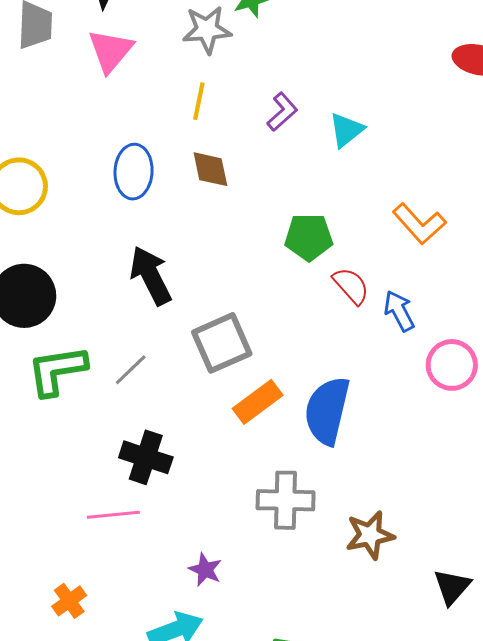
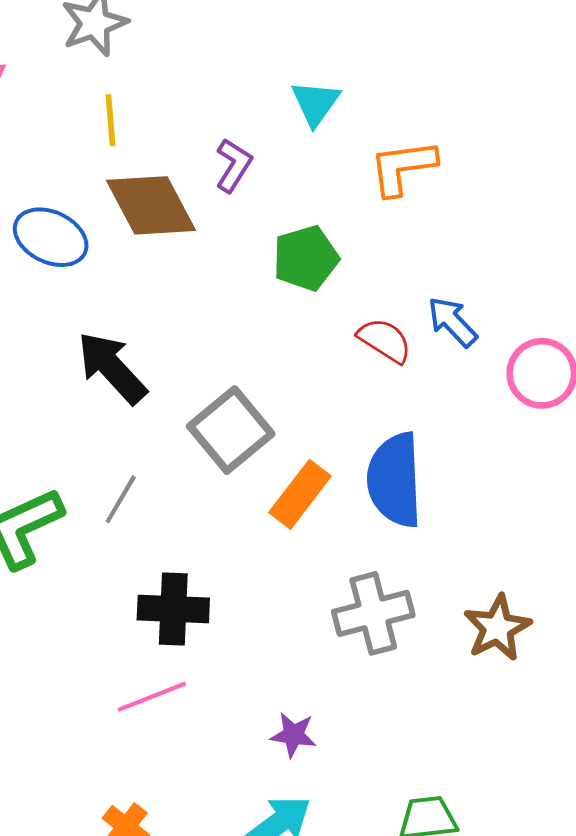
purple L-shape: (282, 112) -> (234, 165), moved
brown diamond: (210, 169) -> (151, 205), size x1.6
blue ellipse: (134, 172) -> (51, 237), turned -52
orange L-shape: (419, 224) -> (403, 167), moved, turned 140
red semicircle: (351, 286) -> (385, 340), moved

